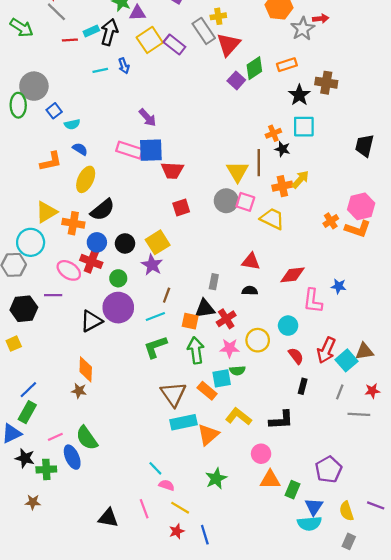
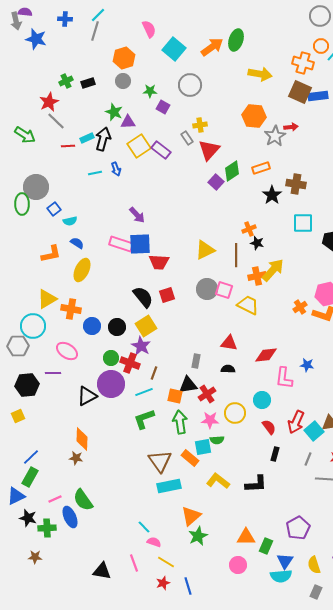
gray rectangle: (204, 31) -> (187, 138), size x0.6
cyan square: (304, 127) -> (303, 223), moved
yellow triangle: (237, 172) -> (205, 250), moved, turned 35
yellow arrow: (300, 179) -> (273, 270), size x1.4
black semicircle: (103, 210) -> (143, 297), moved, turned -90
red cross: (91, 261) -> (130, 363), moved
orange triangle: (208, 435) -> (191, 516), moved
pink circle: (261, 454) -> (238, 565), moved

